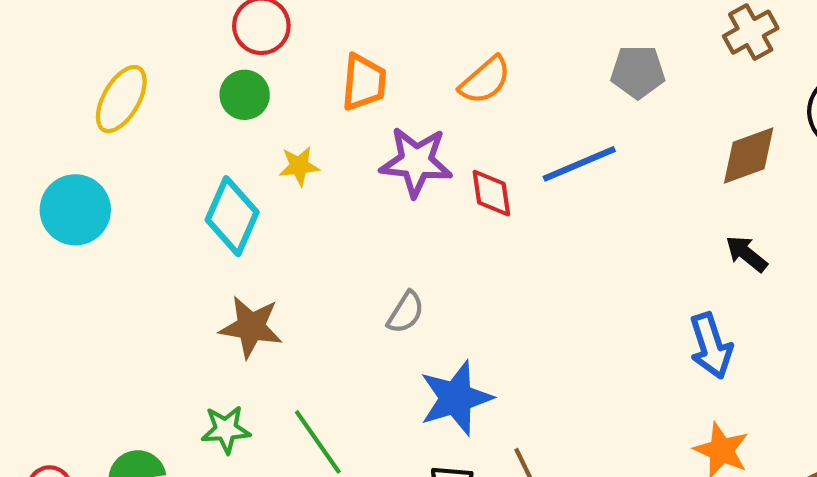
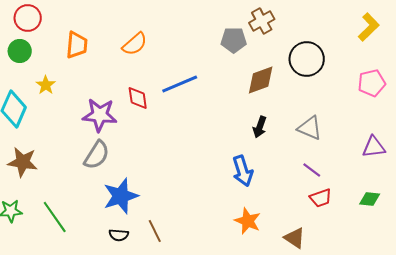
gray pentagon: (638, 72) -> (234, 40), moved
purple star: (416, 162) -> (100, 115), moved
yellow star: (299, 166) -> (46, 85), turned -30
black arrow: (746, 254) -> (260, 127), turned -110
gray semicircle: (406, 312) -> (97, 155), size x1.4

